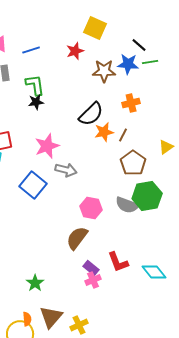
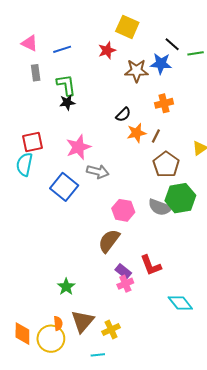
green line: (150, 62) -> (196, 53), moved
black semicircle: (91, 114) -> (123, 115), size x0.6
cyan diamond: (154, 272) -> (180, 303), moved

